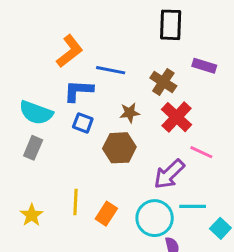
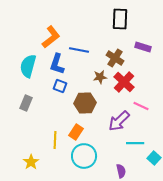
blue L-shape: (78, 91) -> (57, 64), turned -75
cyan semicircle: (36, 113) -> (28, 66), moved, turned 85
brown star: (130, 113) -> (100, 77), moved
orange rectangle: (106, 214) -> (76, 132), moved
yellow star: (32, 215) -> (31, 162), moved
cyan circle: (155, 218) -> (84, 156), moved

